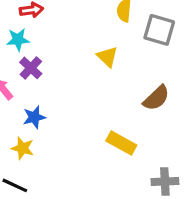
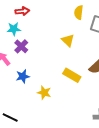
yellow rectangle: (121, 143) -> (72, 75), moved
yellow star: (23, 148) -> (44, 93), moved

